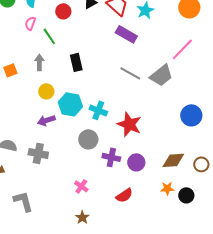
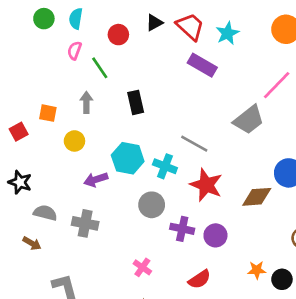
orange square: (10, 70) -> (48, 113), turned 32
gray line: (130, 73) -> (194, 144), moved
yellow circle: (46, 91) -> (74, 141), moved
brown diamond: (173, 160) -> (257, 197), moved

